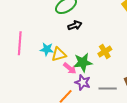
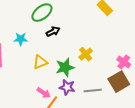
cyan star: (47, 49) -> (21, 39), moved
pink arrow: (70, 68) -> (44, 93), moved

